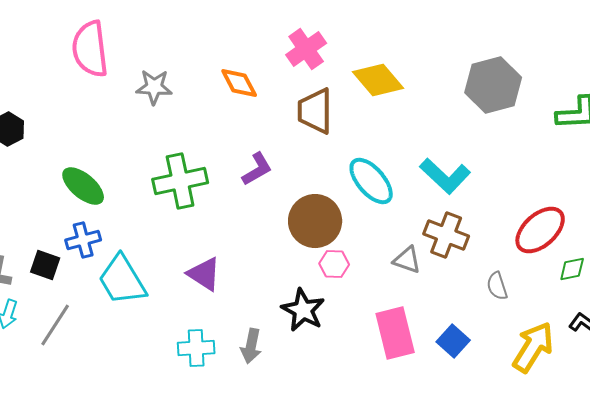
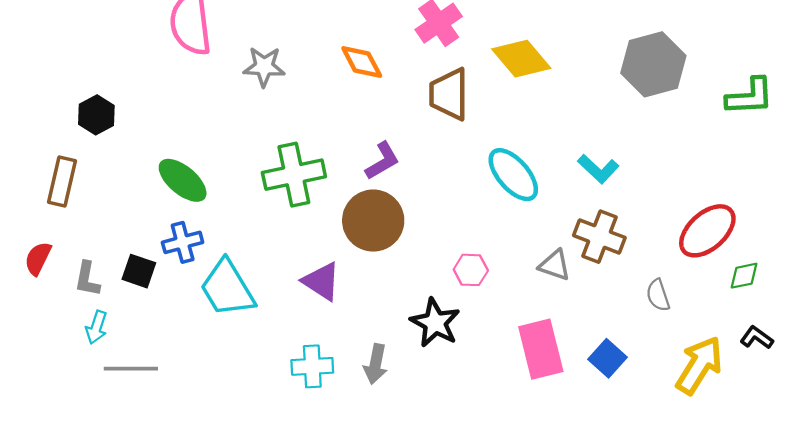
cyan L-shape: (445, 176) -> (598, 169), size x0.7
brown circle: (315, 221) -> (373, 221), moved
gray line: (55, 325) -> (131, 369), moved, turned 57

